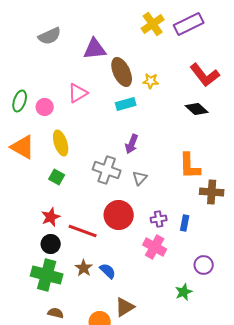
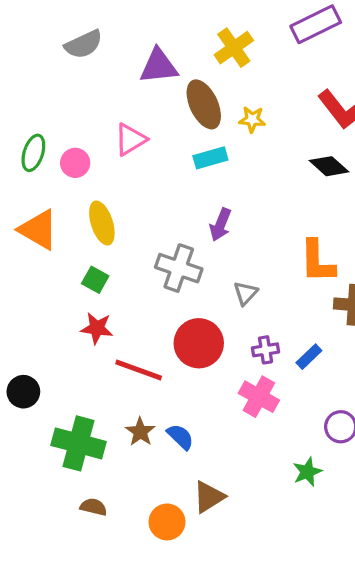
yellow cross: (153, 24) -> (234, 48), moved
gray triangle: (140, 178) -> (246, 293), moved
red star: (51, 217) -> (97, 328), moved, turned 30
blue rectangle: (185, 223) -> (309, 357), turned 35
black circle: (51, 244) -> (23, 392), moved

